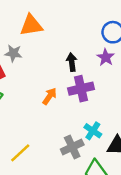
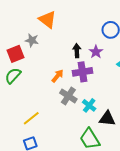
orange triangle: (31, 25) -> (47, 20), turned 42
purple star: (106, 57) -> (96, 52), moved
gray cross: (72, 147) -> (68, 96), moved, turned -36

